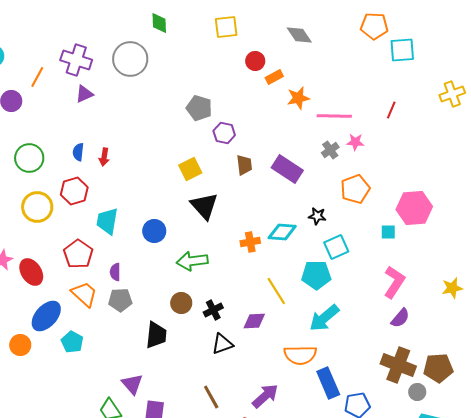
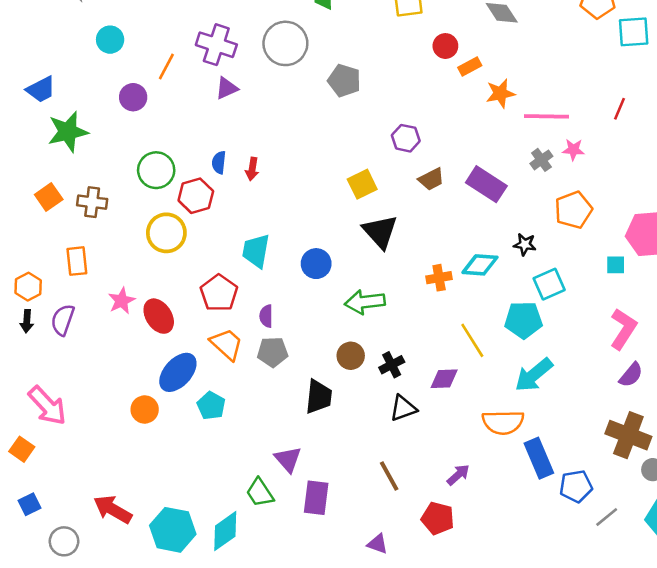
gray pentagon: (199, 108) -> (344, 81), moved
brown trapezoid: (244, 165) -> (431, 179), turned 70
red hexagon: (74, 191) -> (196, 196), moved
purple arrow: (265, 396) -> (458, 475), size x0.7

